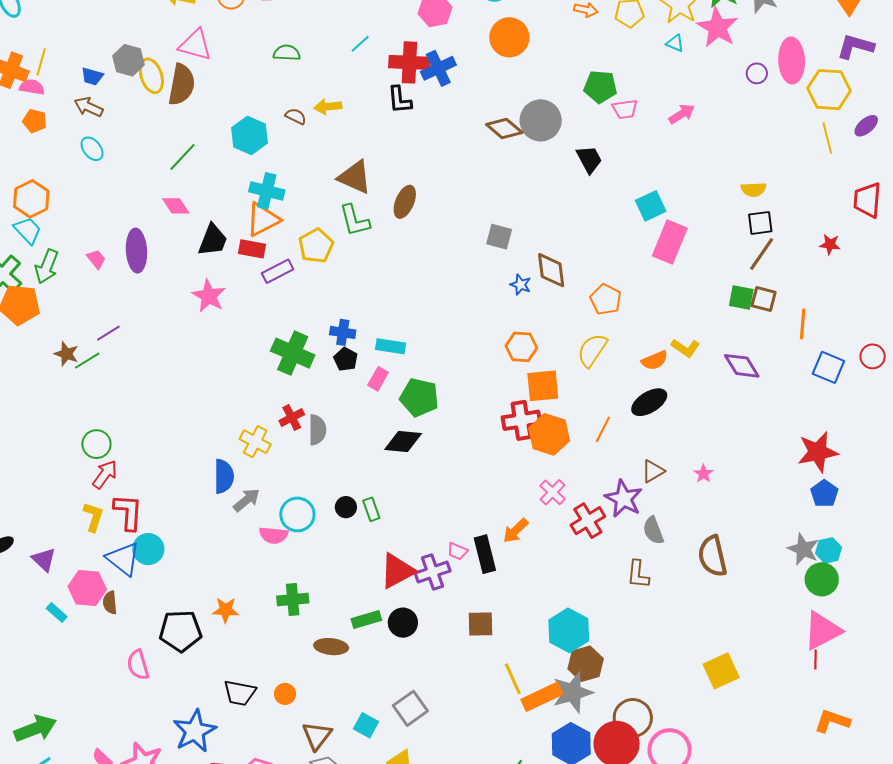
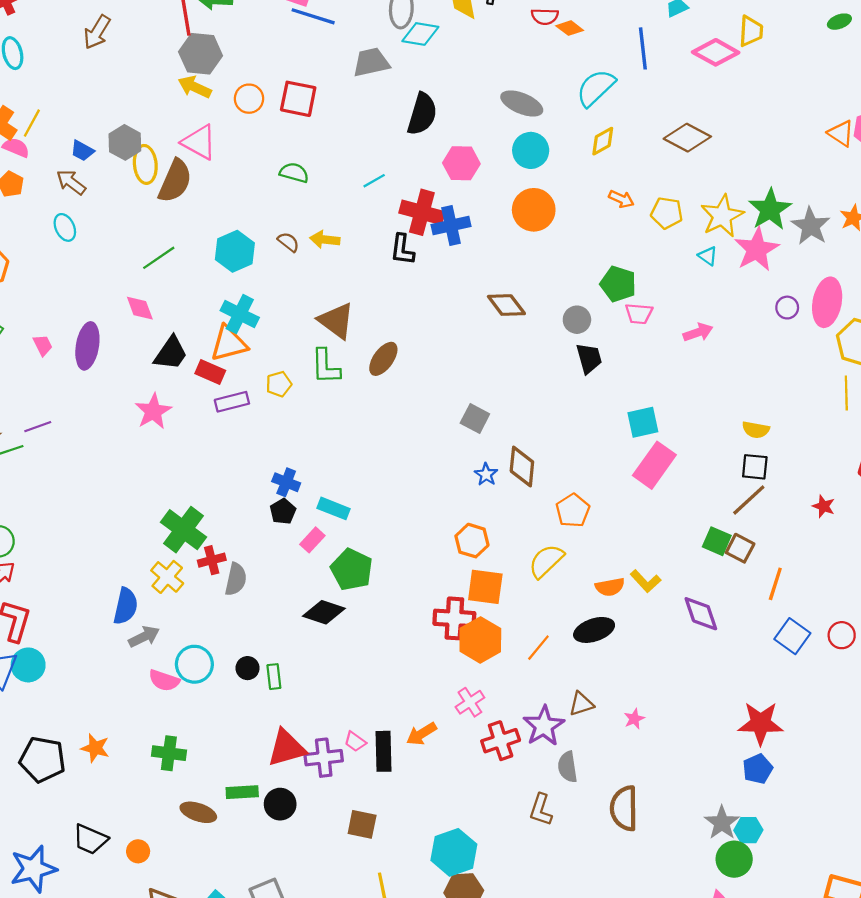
gray circle: (541, 120) -> (577, 320), moved, size x0.6
yellow pentagon: (316, 246) -> (279, 384), size x0.7
green cross: (293, 353) -> (183, 530), moved

